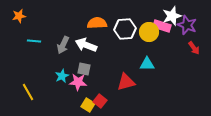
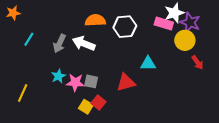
yellow circle: (149, 32) -> (185, 40), moved
cyan line: (34, 41) -> (29, 39), turned -64
red arrow: (194, 48) -> (198, 62), moved
gray square: (84, 69) -> (91, 81), moved
yellow line: (28, 92) -> (23, 93), turned 54

